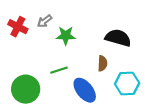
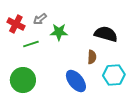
green line: (59, 70) -> (31, 44), moved

